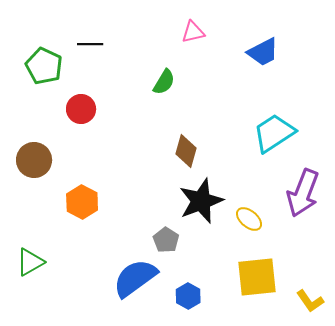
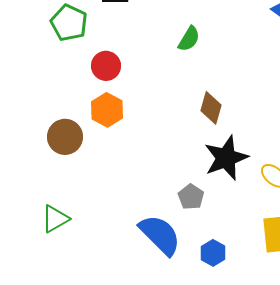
brown circle: (34, 160) -> (65, 137), moved
orange hexagon: (82, 202) -> (107, 110), moved
blue semicircle: (135, 278) -> (160, 235), turned 81

